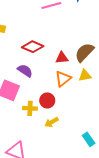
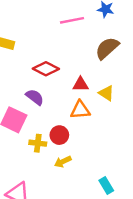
brown semicircle: (84, 52) -> (107, 48), moved
yellow triangle: (85, 75) -> (106, 93), moved, turned 40
orange triangle: (63, 79) -> (80, 110), turned 30

